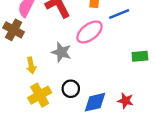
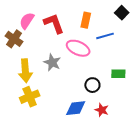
pink ellipse: (90, 32) -> (78, 48), turned 55
yellow arrow: (31, 65) -> (25, 71), size x1.6
black circle: (71, 89) -> (92, 85), moved

